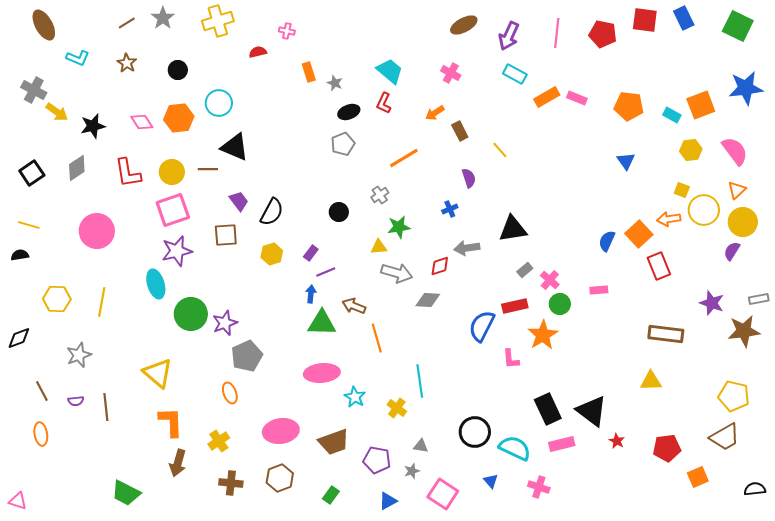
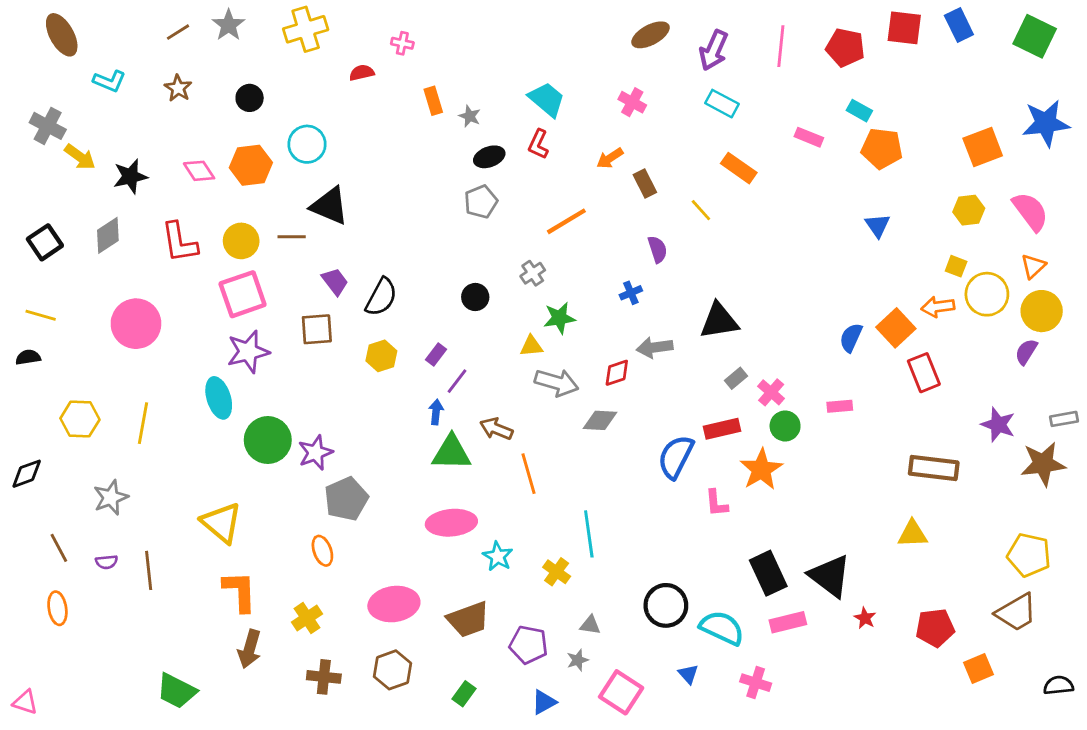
orange rectangle: (547, 97) -> (739, 168), moved, turned 65
cyan rectangle: (672, 115) -> (859, 111), moved
purple line: (326, 272) -> (457, 381), turned -30

